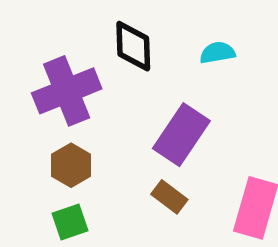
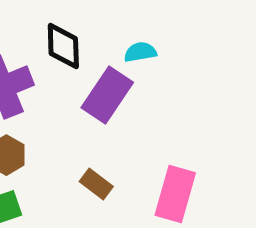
purple rectangle: (181, 135) -> (107, 95), moved

